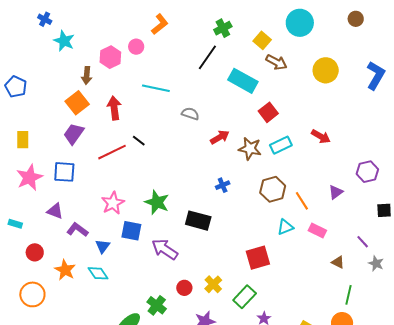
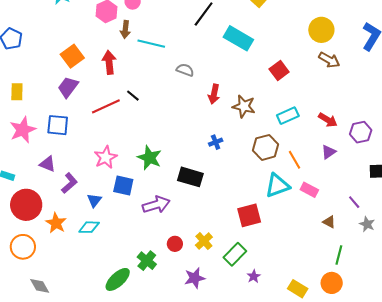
brown arrow: (276, 62) -> (329, 60), moved
brown arrow: (87, 76) -> (125, 29), moved
red square: (268, 112) -> (279, 71), moved
red arrow: (321, 136) -> (328, 120), moved
red arrow: (220, 137) -> (214, 94), turned 132
cyan rectangle: (281, 145) -> (288, 116), moved
cyan triangle: (285, 227) -> (277, 186), size x1.5
purple L-shape: (77, 230) -> (69, 183), turned 100
purple arrow: (165, 249) -> (156, 205), turned 128
red circle: (35, 252) -> (26, 205), size x1.8
cyan diamond: (98, 273) -> (89, 227), turned -55

